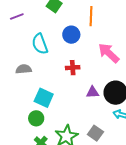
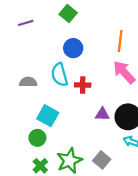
orange line: (91, 16) -> (120, 41), moved
blue circle: (71, 35) -> (73, 48), moved
cyan semicircle: (40, 44) -> (59, 75), moved

